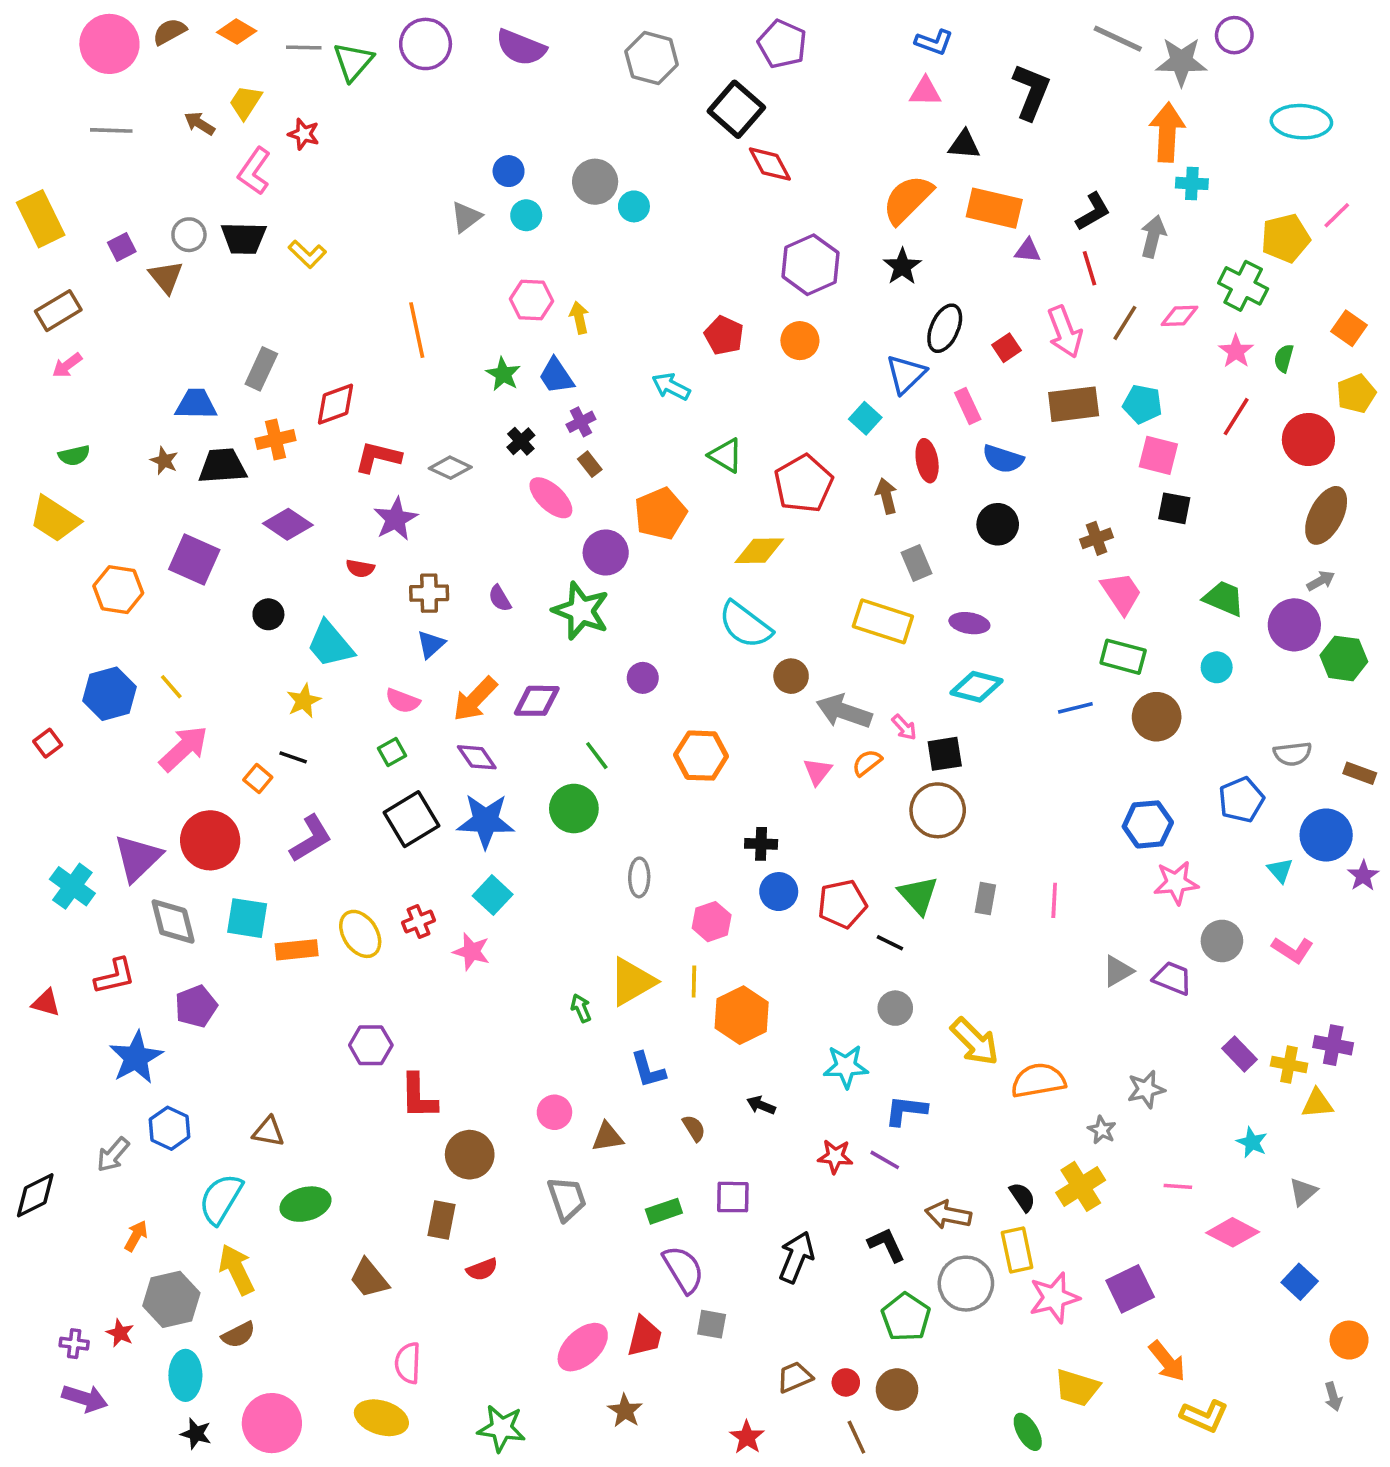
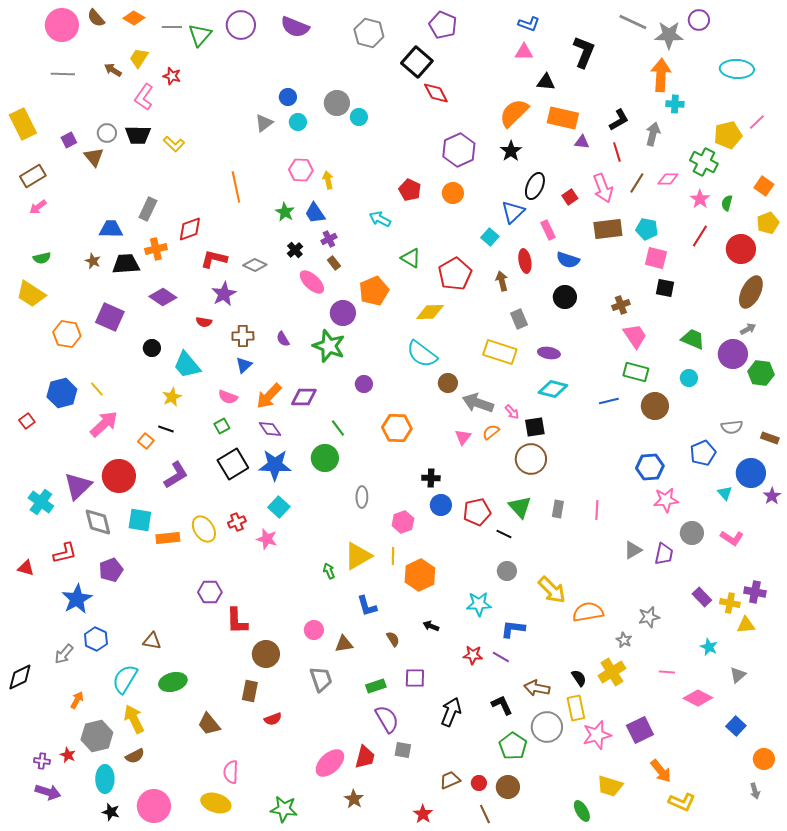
brown semicircle: (170, 32) -> (96, 18), turned -102
purple trapezoid: (1172, 978) -> (664, 554), turned 80

